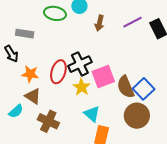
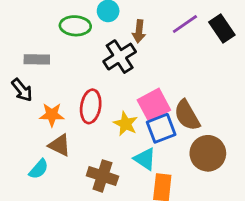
black cross: (80, 64) -> (120, 57), moved
blue square: (144, 89) -> (161, 128), moved, turned 30
brown cross: (48, 121) -> (102, 176), moved

